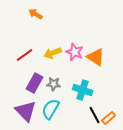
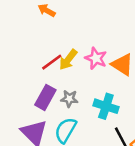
yellow arrow: (53, 53) -> (68, 60), turned -30
red line: (25, 55) -> (52, 62), moved

